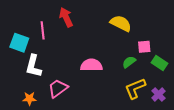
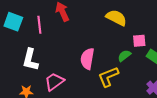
cyan square: (19, 43) -> (13, 22), moved
pink semicircle: (91, 65) -> (87, 59), turned -80
yellow L-shape: (135, 88) -> (108, 77), moved

